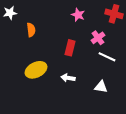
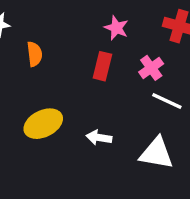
red rectangle: (70, 48) -> (102, 66), moved
white triangle: (101, 87) -> (156, 153), size x1.5

